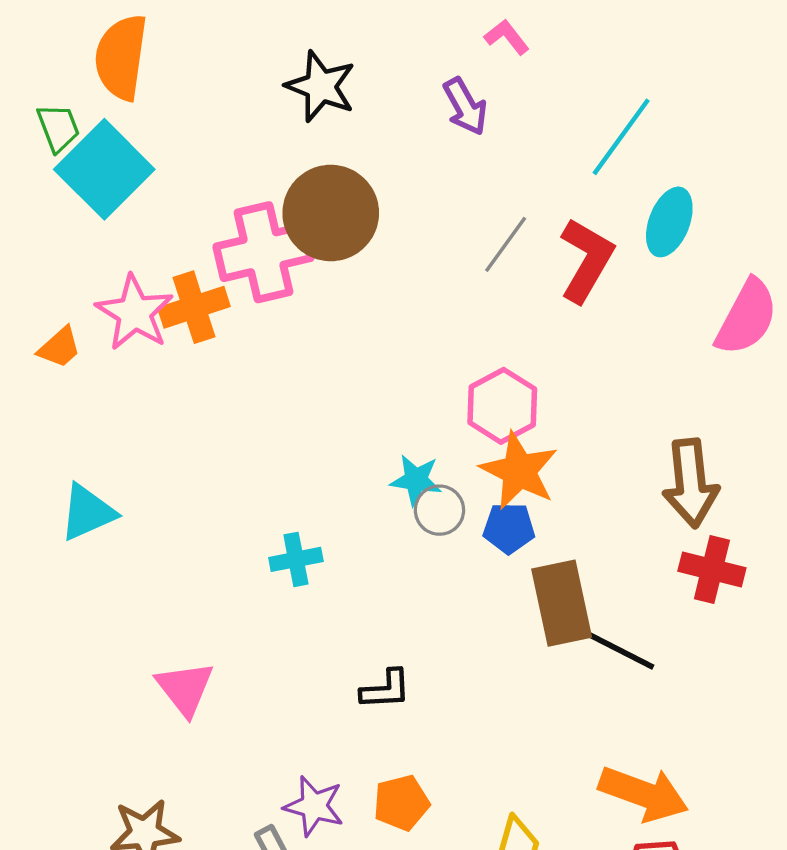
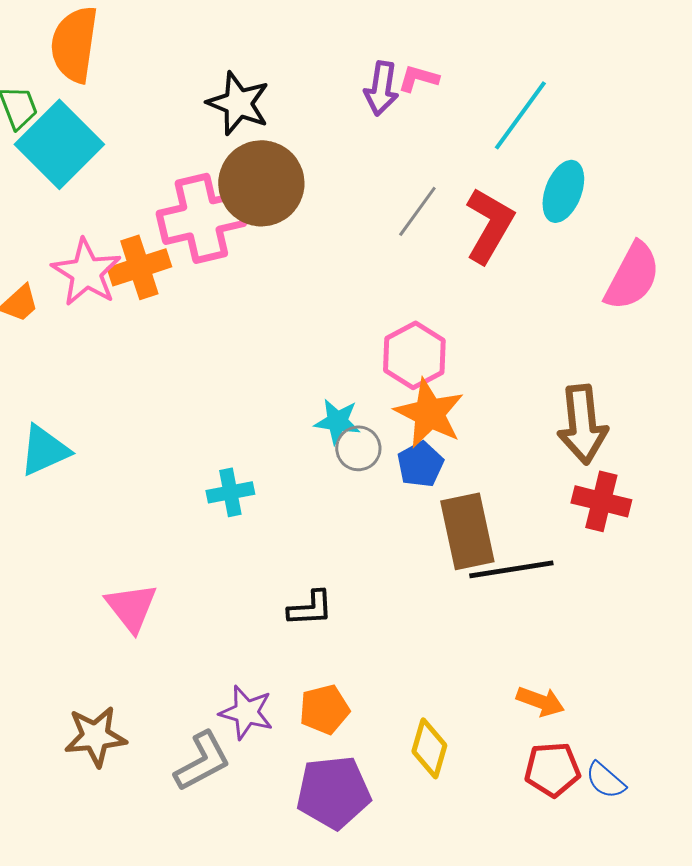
pink L-shape: (507, 37) -> (418, 78), moved, turned -36
black star: (321, 86) -> (238, 103), moved
purple arrow: (465, 107) -> (381, 88), turned 38
blue pentagon: (509, 528) -> (420, 464), turned -30
black line: (611, 646) -> (511, 569), turned -36
orange arrow: (644, 794) -> (540, 701), size x0.6

